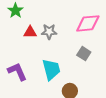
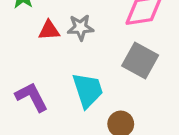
gray square: (84, 54) -> (140, 61), size x1.5

